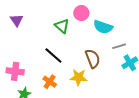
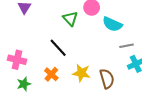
brown semicircle: (93, 59) -> (107, 79), moved

